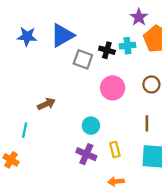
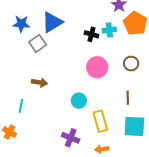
gray square: (83, 59) -> (38, 43), moved, turned 36
brown arrow: (46, 104) -> (39, 82), turned 35
yellow rectangle: (115, 150) -> (100, 121), size x1.5
purple cross: (86, 154) -> (71, 138), moved

